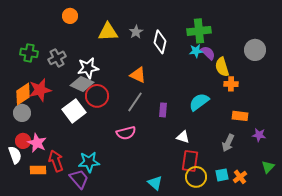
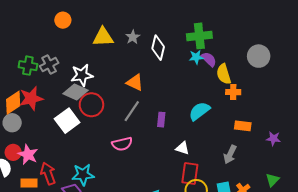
green cross: (29, 53) -> (28, 66), moved
purple star: (259, 135) -> (273, 139), moved

